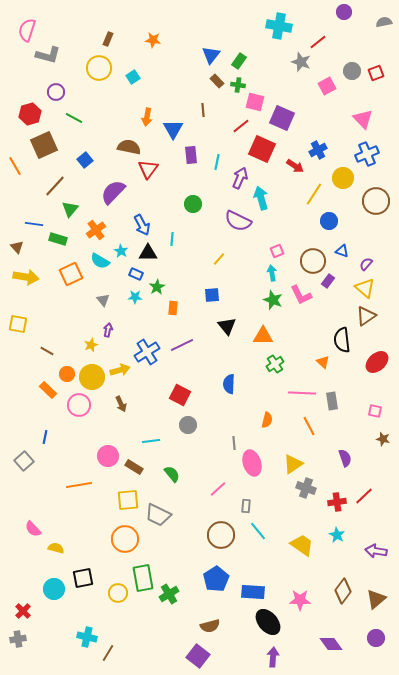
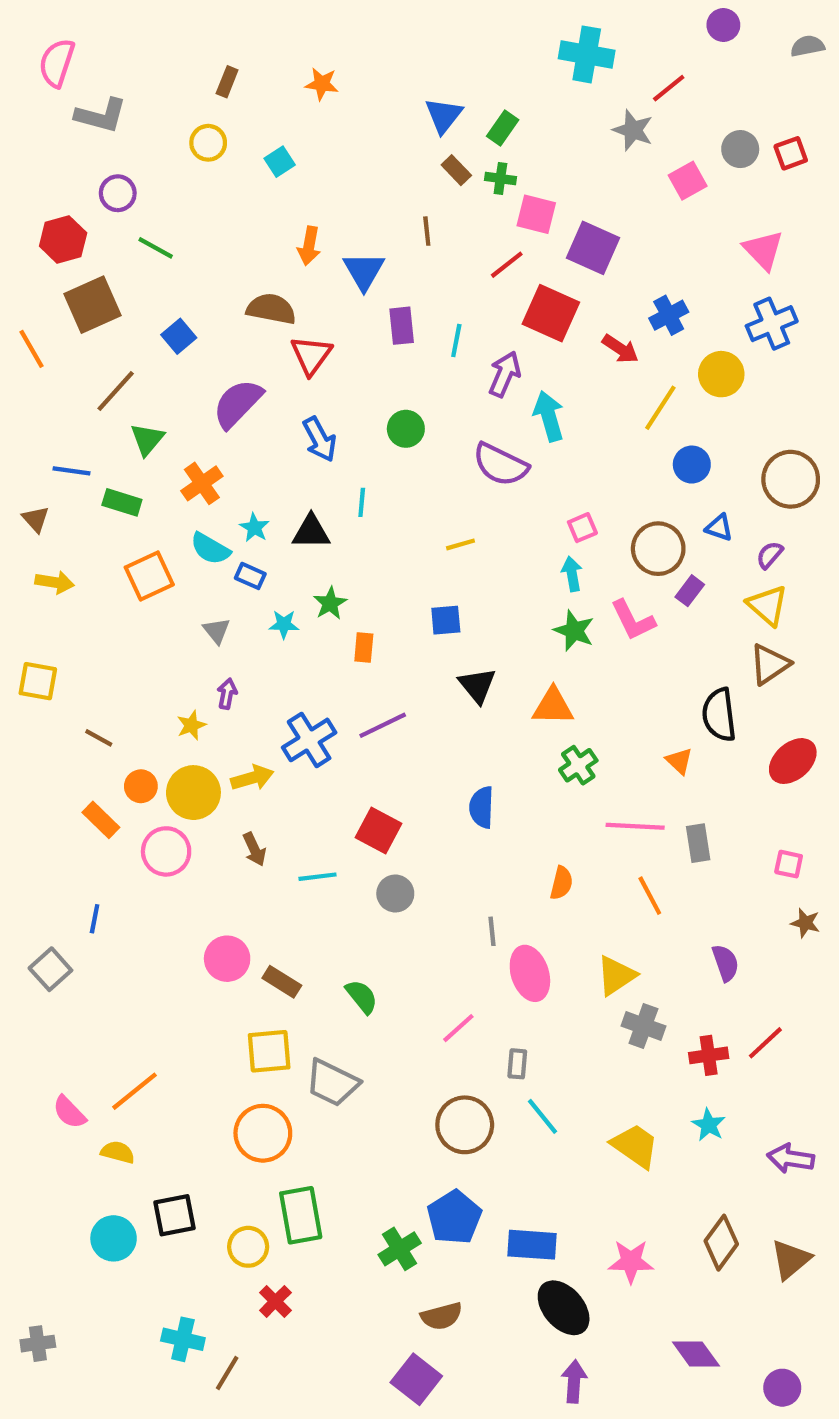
yellow circle: (99, 68) -> (208, 143), size x0.7
brown circle: (376, 201) -> (791, 479), moved
blue arrow: (142, 225) -> (320, 439), moved
yellow line: (219, 259) -> (461, 544), turned 32
blue rectangle: (136, 274) -> (250, 576), moved
yellow arrow: (26, 277) -> (55, 582), size x0.7
cyan line: (151, 441) -> (318, 877), moved
orange line: (79, 485) -> (135, 1091), moved, turned -30
green cross: (169, 594) -> (400, 1249), moved
red cross: (23, 611) -> (275, 1301), moved
purple circle: (376, 638) -> (782, 1388), moved

